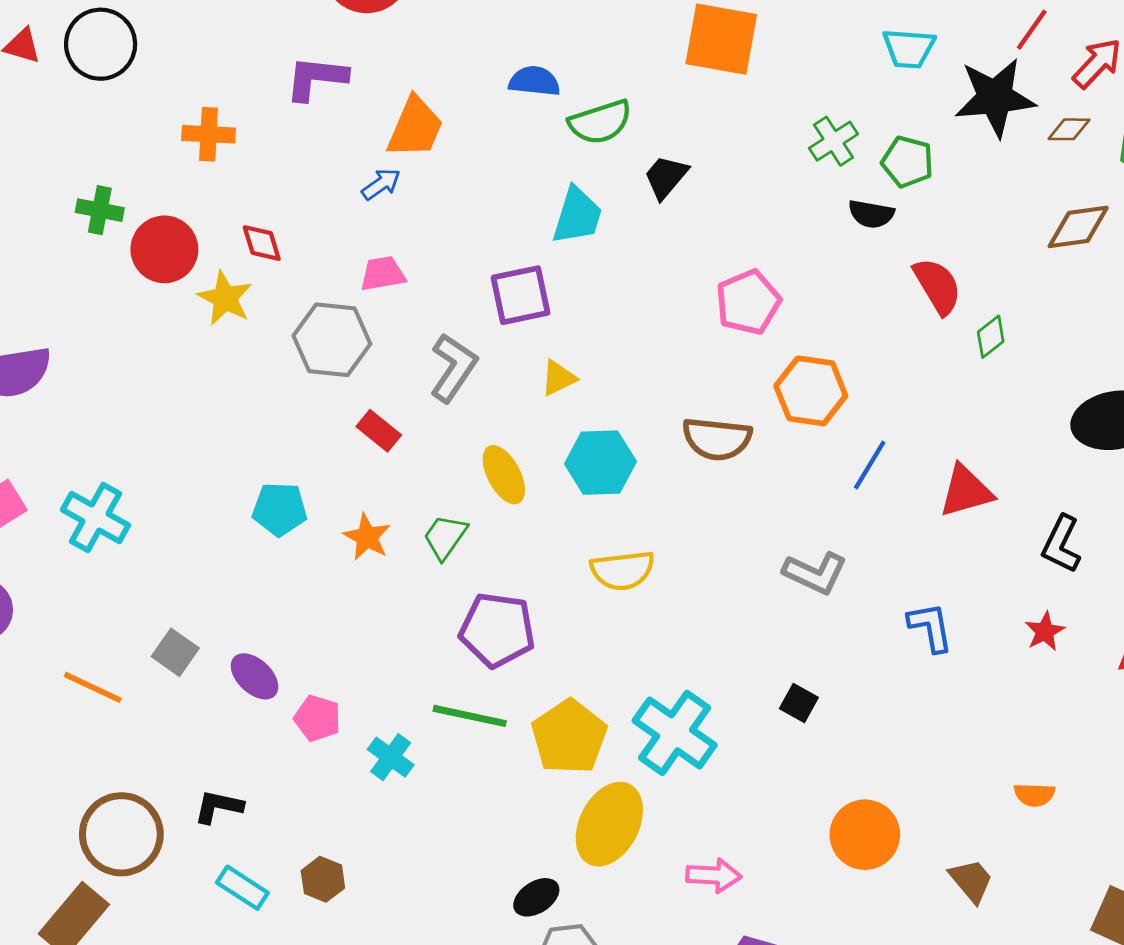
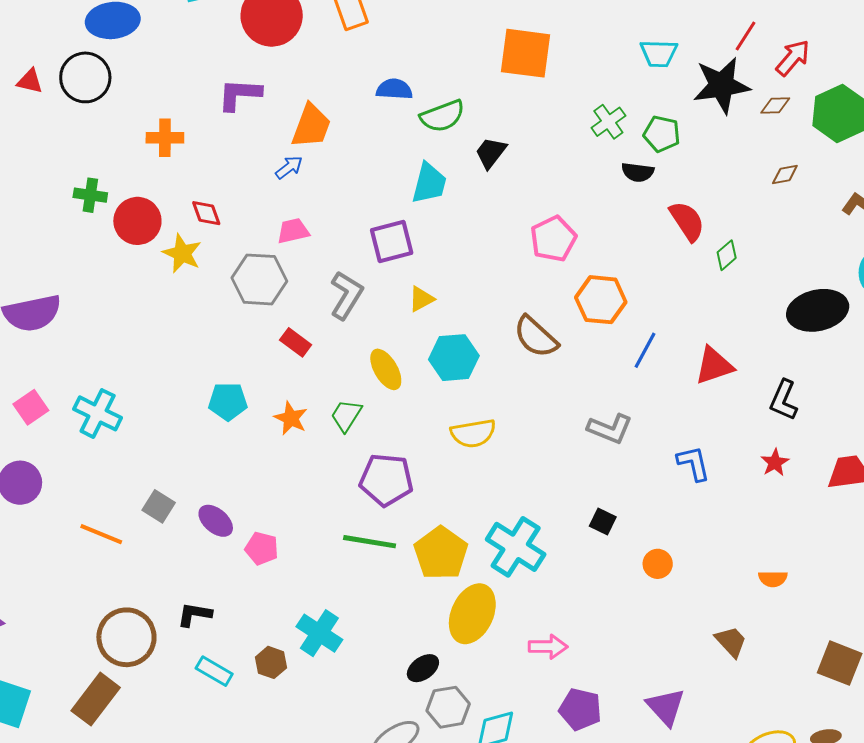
brown diamond: (1078, 227) -> (785, 174), size x0.6
brown semicircle: (717, 439) -> (536, 337), turned 39
cyan cross: (391, 757) -> (319, 633), moved, size x1.4
orange circle: (865, 835) -> (658, 564), moved, size x0.6

